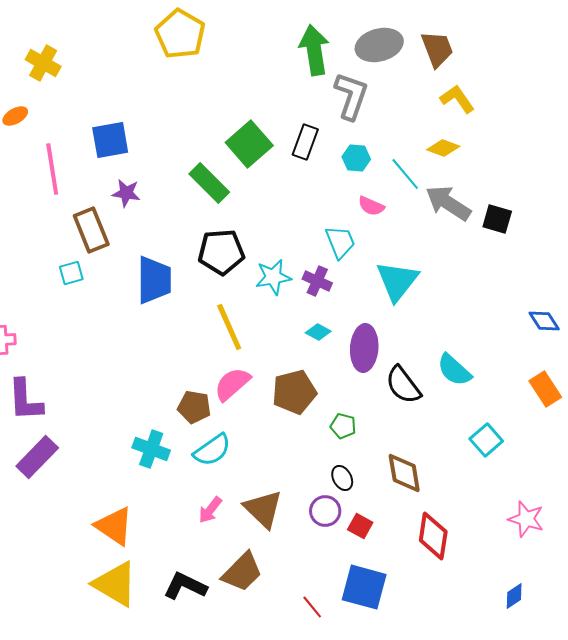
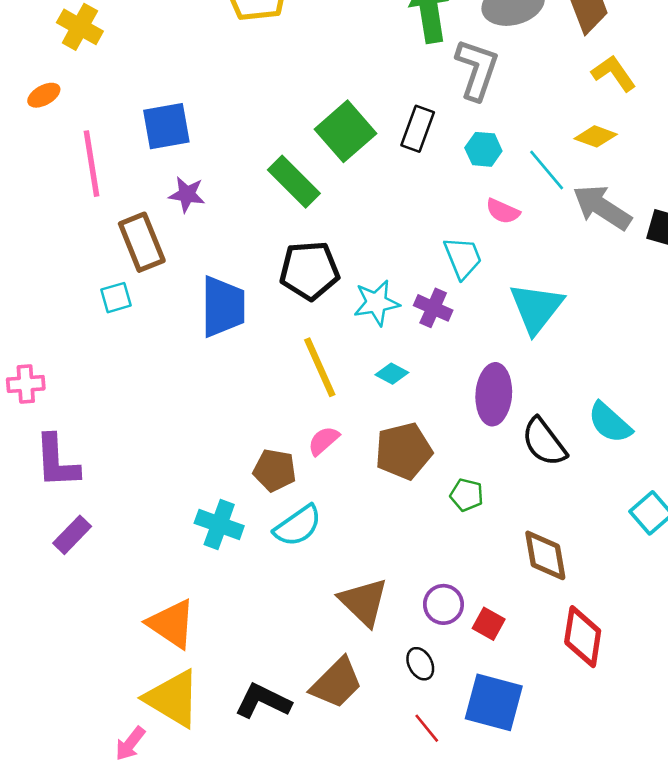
cyan diamond: (318, 332) -> (392, 374), moved
pink semicircle: (232, 384) -> (324, 441), size x0.7
purple rectangle: (37, 457) -> (72, 535), size x0.7
black ellipse: (342, 478) -> (420, 664), moved
pink arrow: (210, 510) -> (130, 744), moved

